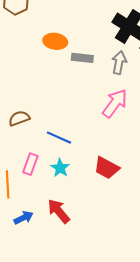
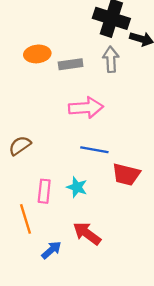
pink arrow: (115, 103) -> (86, 108), moved, turned 64
blue line: (59, 138) -> (94, 150), moved

